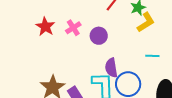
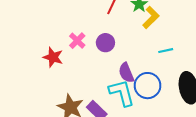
red star: (45, 27) -> (53, 57), moved

